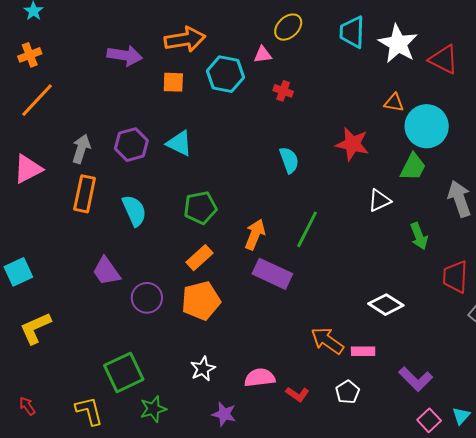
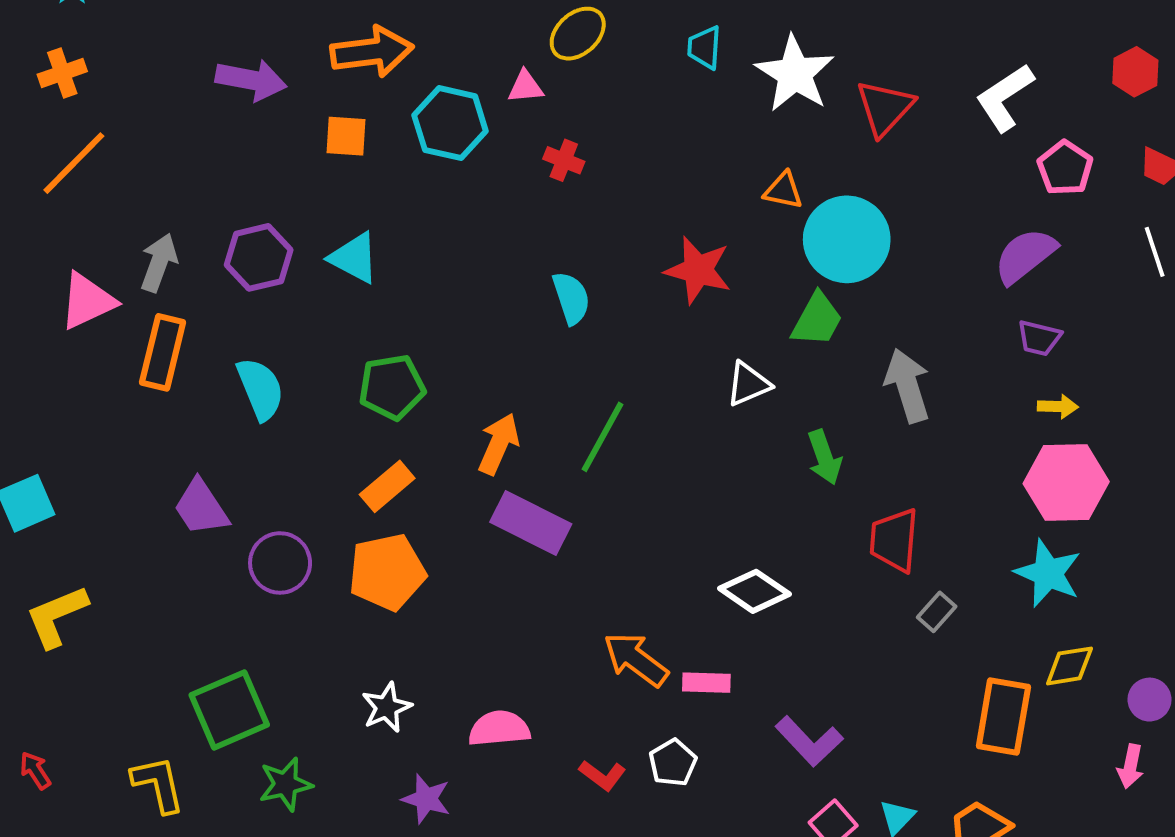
cyan trapezoid: (352, 32) -> (704, 47), size x0.7
red triangle: (444, 59) -> (885, 108), turned 44
pink triangle: (28, 169) -> (87, 301), moved
red L-shape: (297, 394) -> (602, 775), moved

